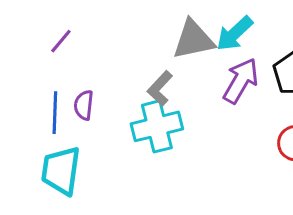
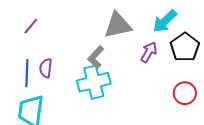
cyan arrow: (235, 34) -> (165, 21), moved
purple arrow: (241, 81) -> (149, 52), size x0.7

